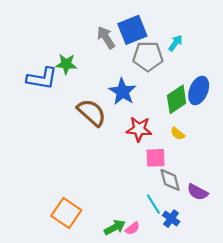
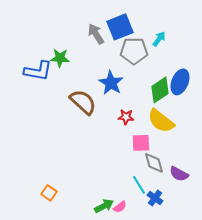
red star: (139, 129) -> (126, 117), size x0.7
yellow semicircle: (178, 134) -> (161, 121), size x2.0
orange square: (66, 213) -> (49, 193), moved, size x0.6

